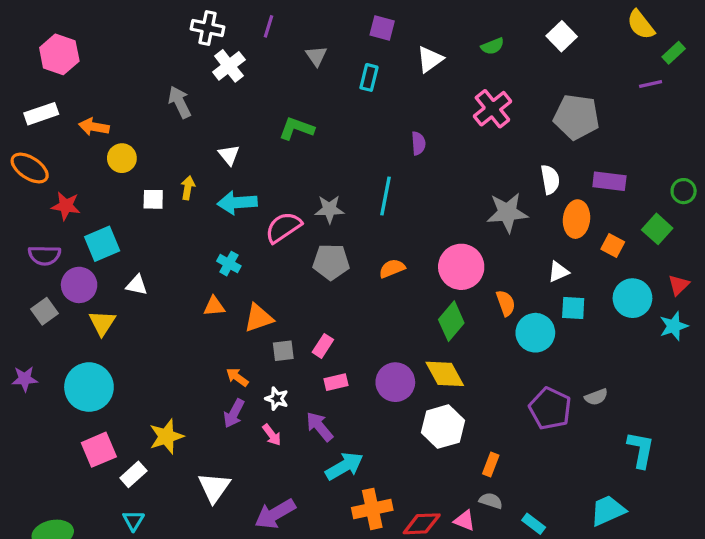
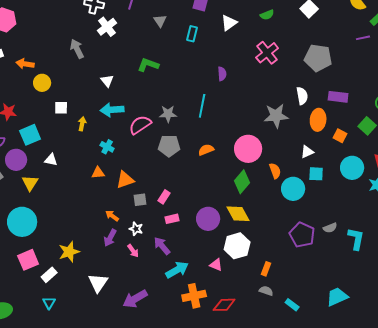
yellow arrow: (188, 188) -> (82, 124), moved
cyan L-shape: (641, 450) -> (356, 239), moved
pink triangle: (464, 520) -> (216, 265), moved

